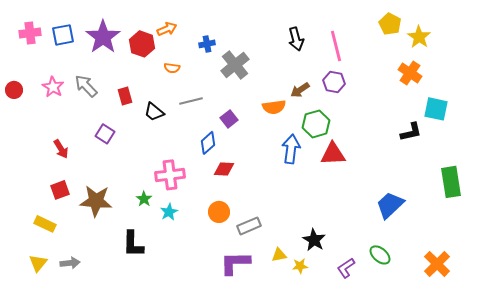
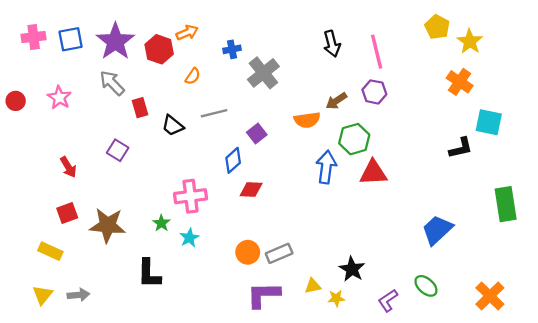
orange semicircle: (172, 68) -> (193, 76), turned -63
gray arrow: (86, 86) -> (112, 83), moved
orange circle: (219, 212) -> (248, 252), moved

